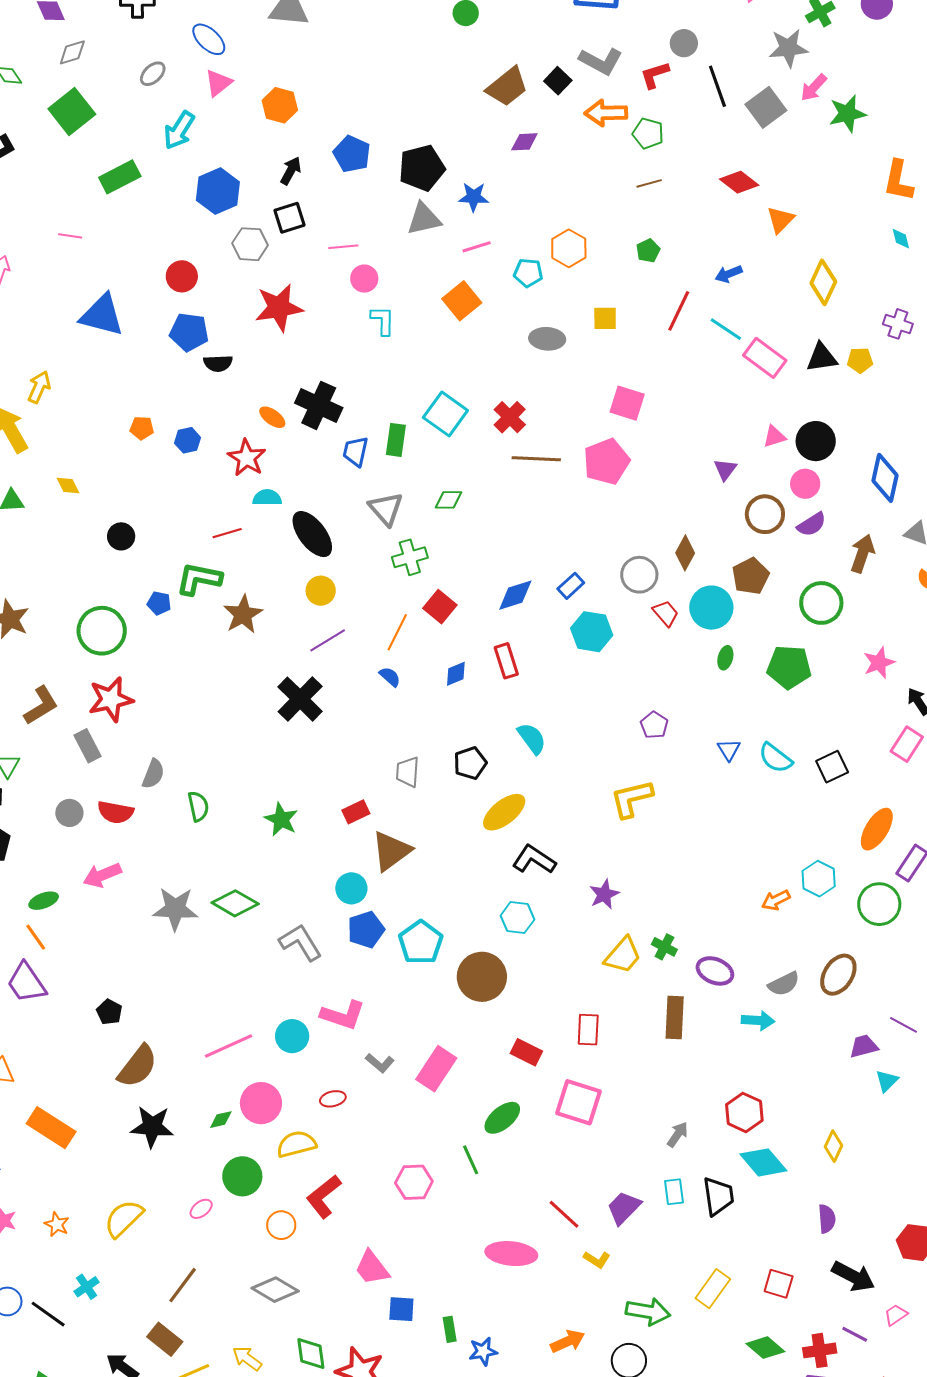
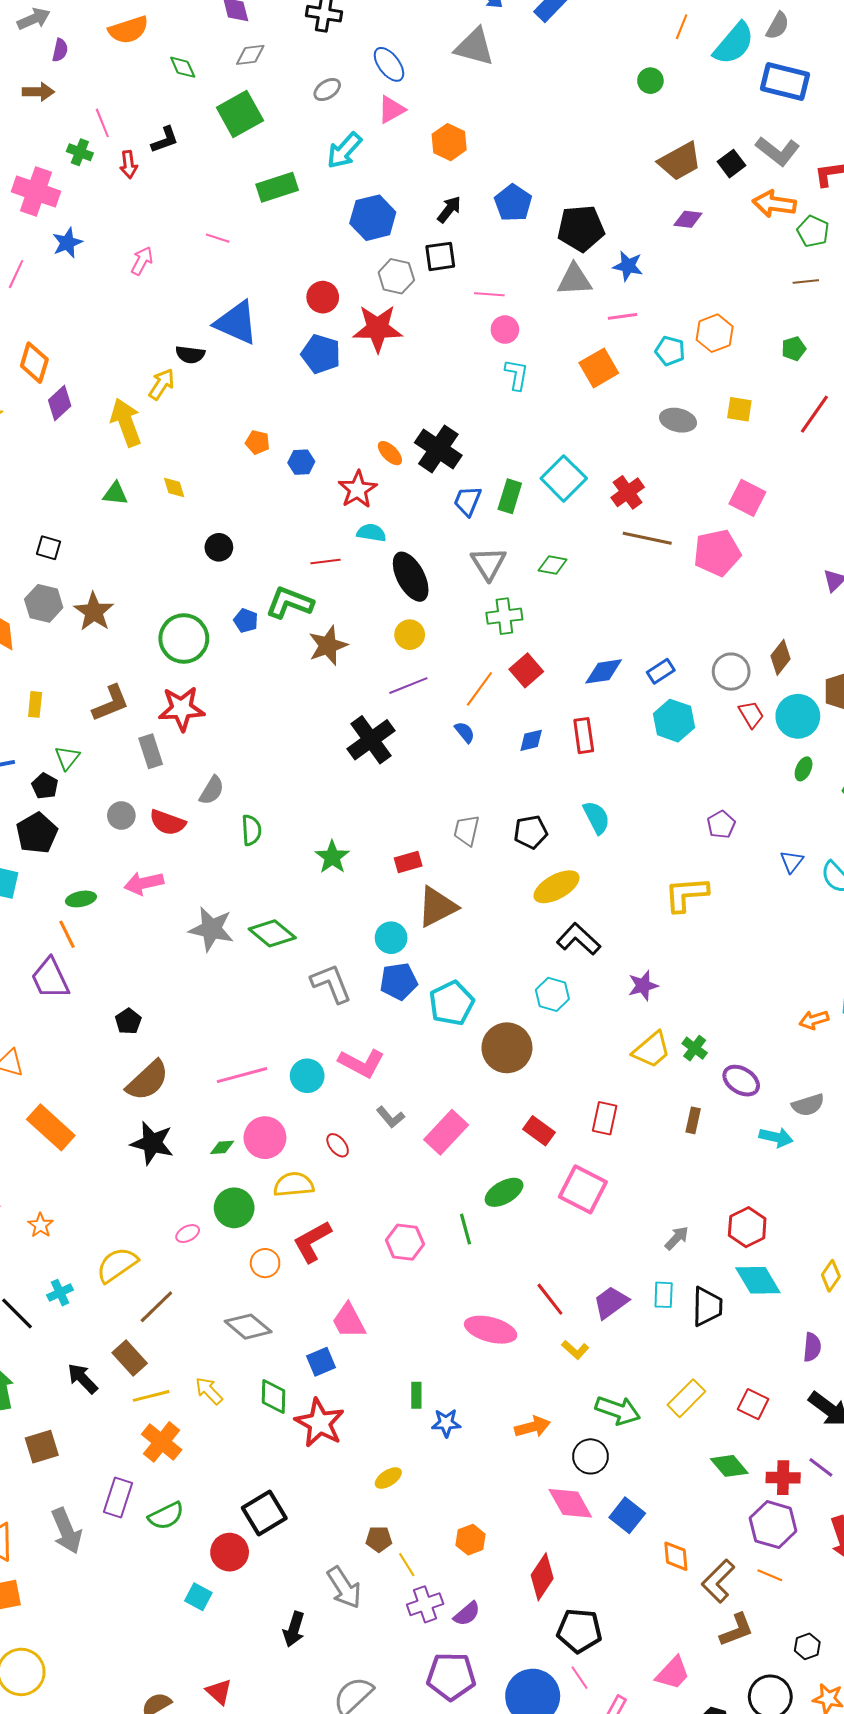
red star: (279, 308) -> (378, 328), moved
black semicircle: (218, 363) -> (190, 355), moved
brown rectangle: (675, 1017) -> (693, 1120), size x0.6
red ellipse: (333, 1099) -> (338, 1145), turned 55
yellow semicircle: (124, 1218) -> (117, 1265), moved
blue square: (401, 1309) -> (321, 1362), moved, turned -36

